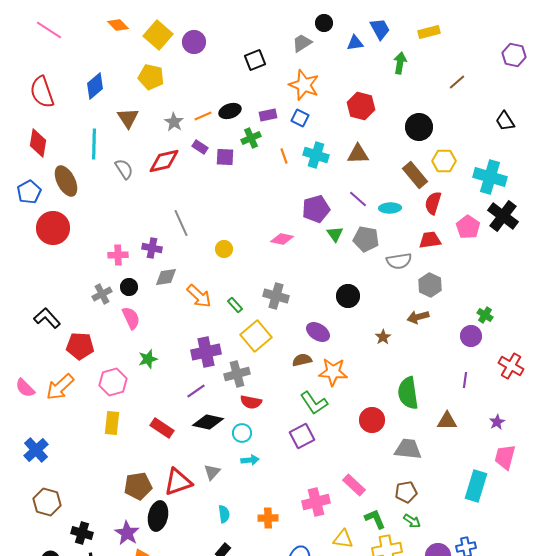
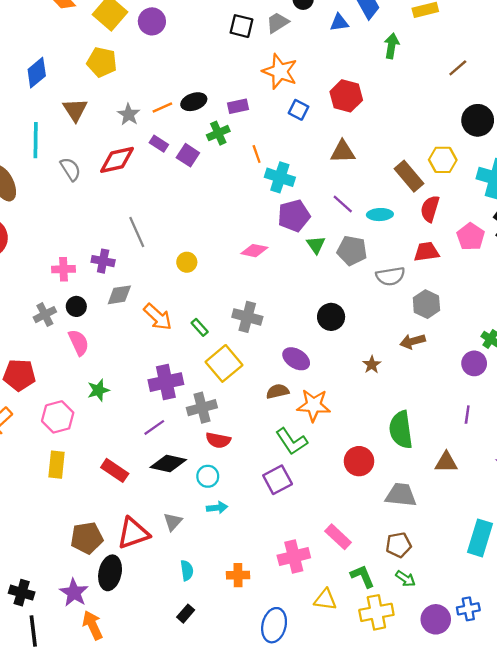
black square: (255, 60) -> (241, 26), moved, turned 35
blue square: (300, 118) -> (298, 110), moved
black circle: (419, 127) -> (478, 120), moved
cyan cross: (316, 155) -> (280, 177), moved
purple square: (225, 157) -> (188, 155), turned 30

